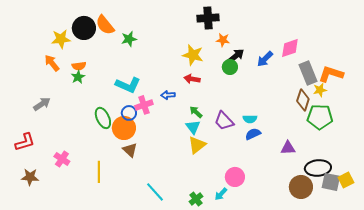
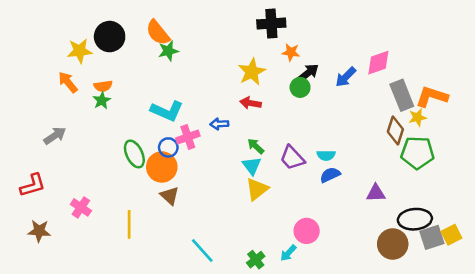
orange semicircle: (105, 25) -> (158, 33), moved
yellow star: (193, 55) -> (252, 72), turned 30
gray square: (331, 182) -> (432, 237), turned -30

